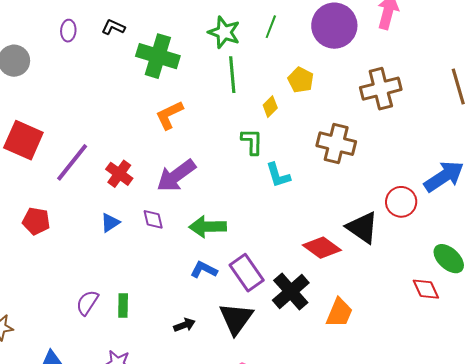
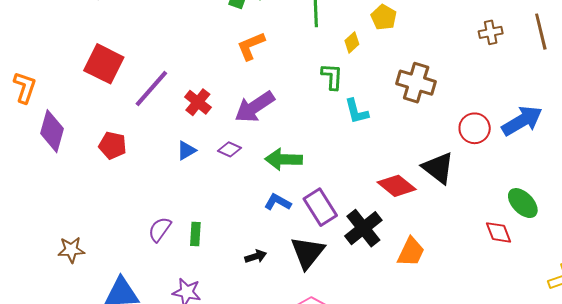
brown cross: (381, 89) -> (491, 32), moved, size x0.6
red circle: (401, 202) -> (475, 128), moved
purple diamond: (153, 219) -> (229, 149), turned -55

